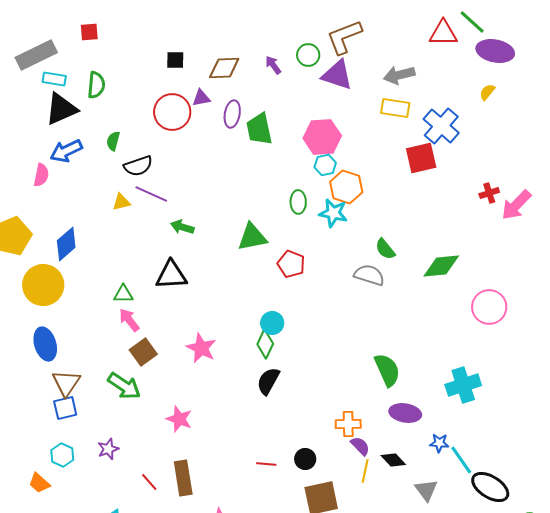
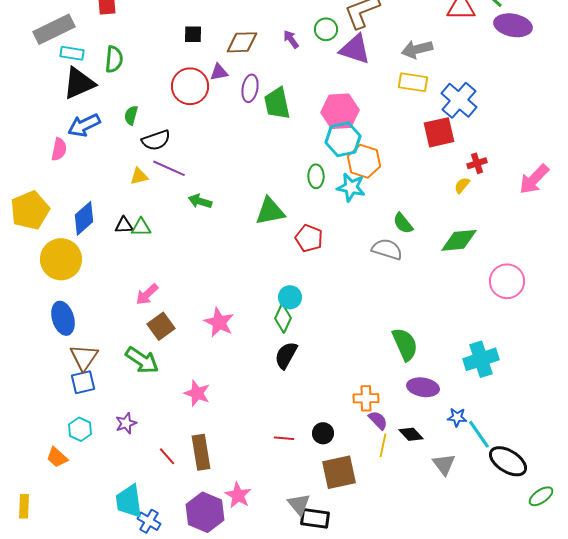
yellow semicircle: (487, 92) -> (462, 185), moved
cyan hexagon: (325, 165) -> (343, 139), size x1.6
red cross: (489, 193) -> (477, 163), moved
black triangle: (171, 275) -> (124, 225), moved, size x0.6
green triangle: (123, 294) -> (141, 227), moved
pink arrow: (129, 320) -> (147, 294), turned -95

